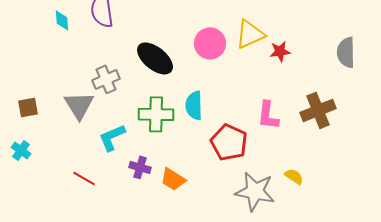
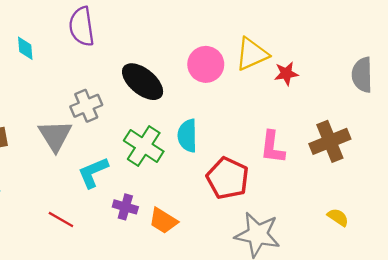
cyan diamond: (62, 20) -> (25, 48), moved
green cross: (156, 114) -> (144, 146), turned 32
yellow semicircle: (294, 176) -> (338, 217), moved

